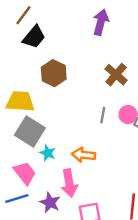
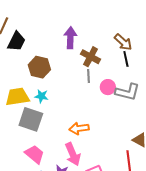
purple arrow: (101, 22) -> (70, 38), moved
gray line: (103, 115) -> (89, 76), moved
cyan star: (48, 153) -> (41, 96), moved

